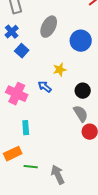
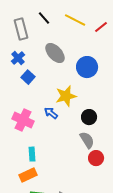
gray ellipse: (49, 27) -> (55, 53), turned -70
yellow star: (60, 70) -> (66, 96), size x1.5
orange rectangle: (13, 154) -> (28, 175), moved

